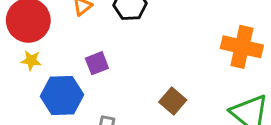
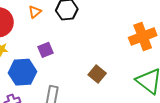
orange cross: (242, 47) -> (143, 36), turned -32

